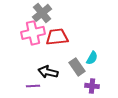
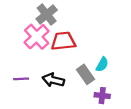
pink cross: (33, 33) -> (37, 37), turned -30
purple line: (33, 86) -> (21, 79), moved

